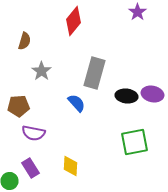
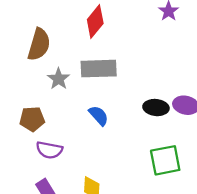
brown semicircle: (24, 41) -> (39, 44), size x1.6
gray rectangle: (94, 73) -> (99, 69), moved, turned 72

